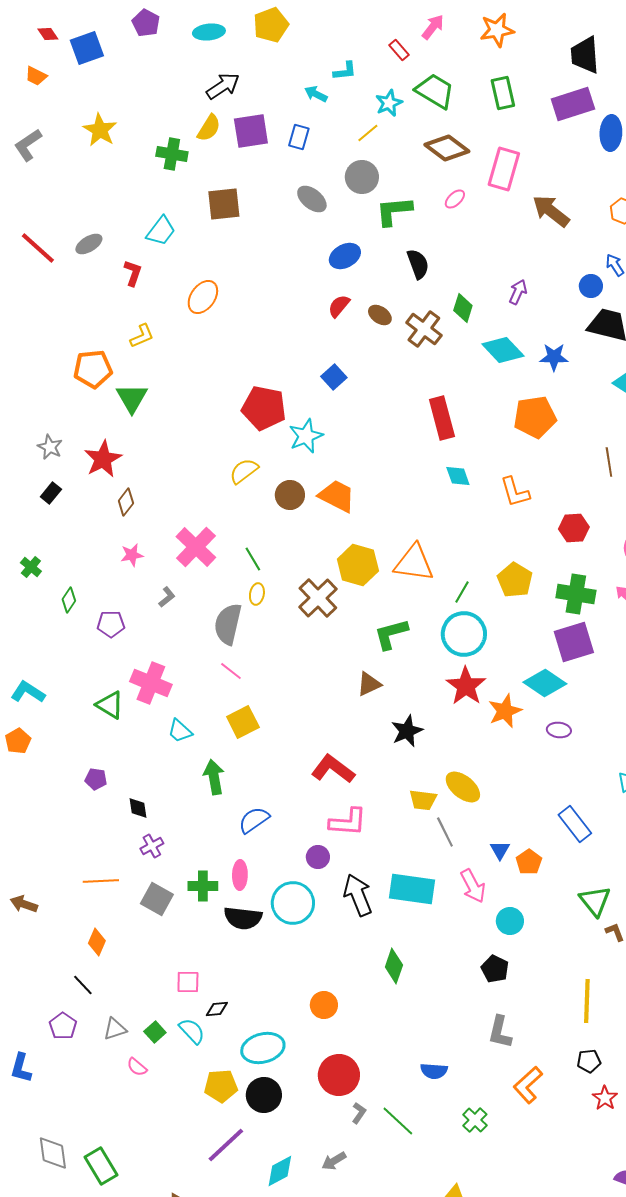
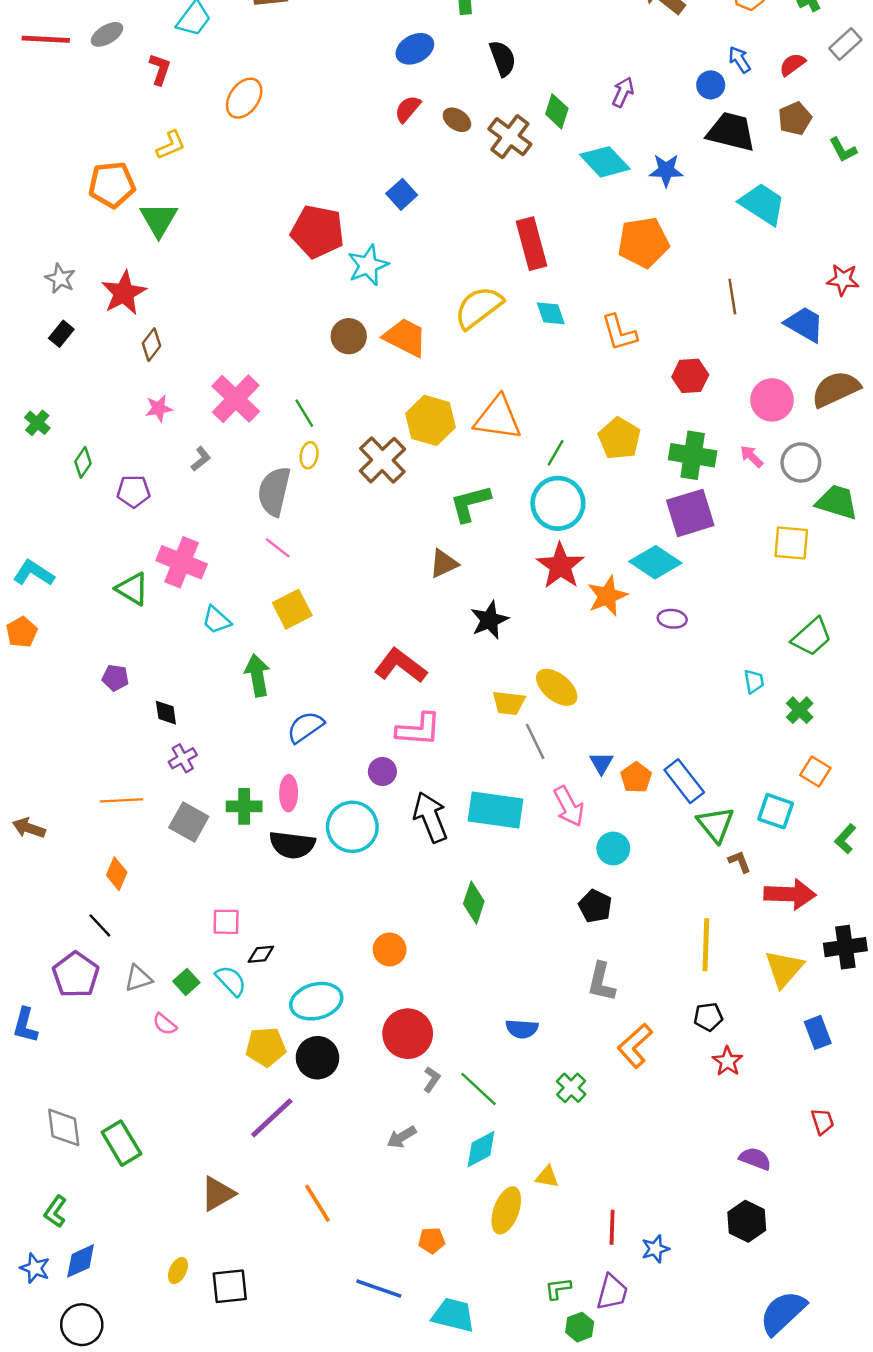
red line: (38, 248) -> (46, 39), turned -39
yellow semicircle: (244, 471) -> (479, 307), moved, size x1.4
blue rectangle: (575, 824) -> (684, 781), moved
purple pentagon: (63, 1026) -> (76, 975), size x1.4
cyan diamond: (280, 1171) -> (481, 1149), moved

